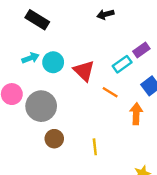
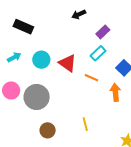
purple rectangle: (141, 50) -> (103, 32), moved
cyan arrow: (30, 58) -> (14, 57), moved
brown circle: (54, 139) -> (48, 130), moved

